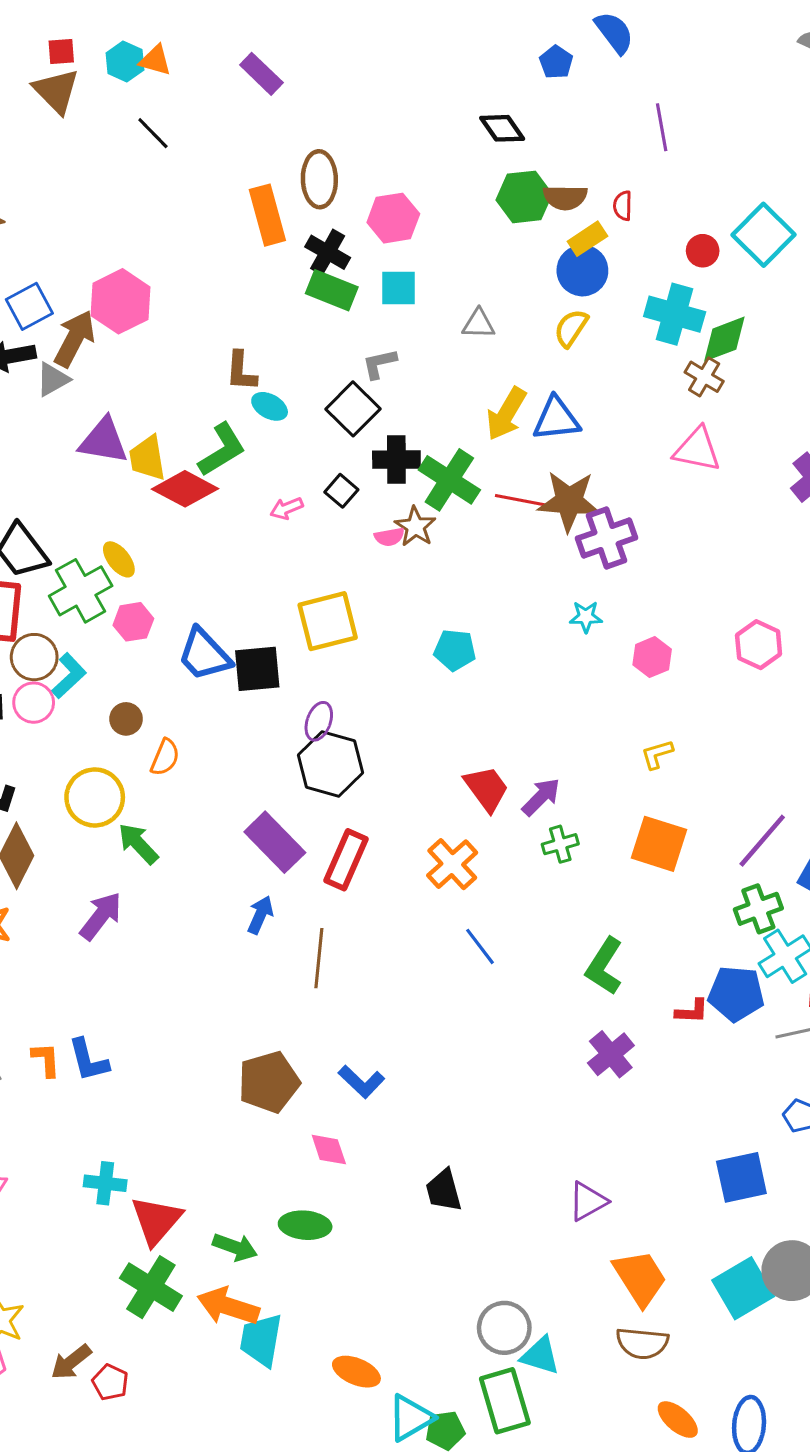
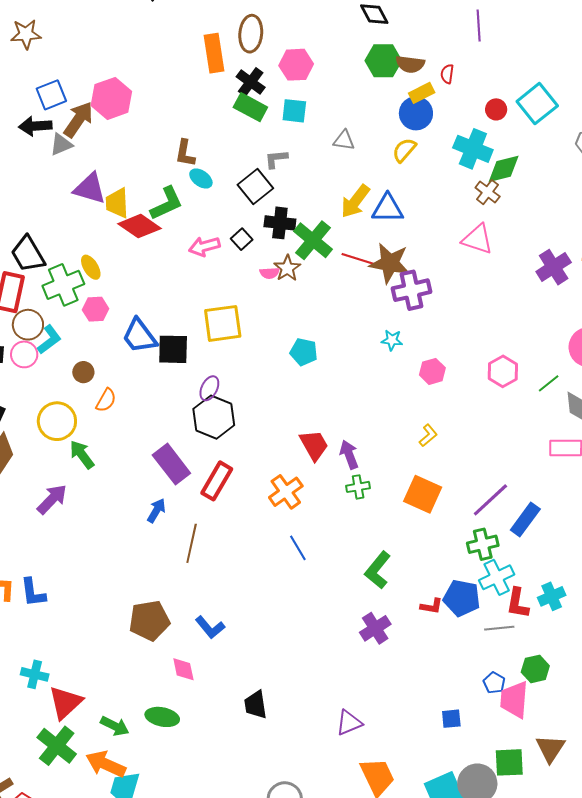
pink arrow: (286, 508) -> (204, 246), size x1.4
yellow L-shape: (657, 754) -> (428, 435), turned 150
purple arrow: (541, 797) -> (349, 455), turned -72
blue square: (741, 1177) -> (451, 719), size x0.6

